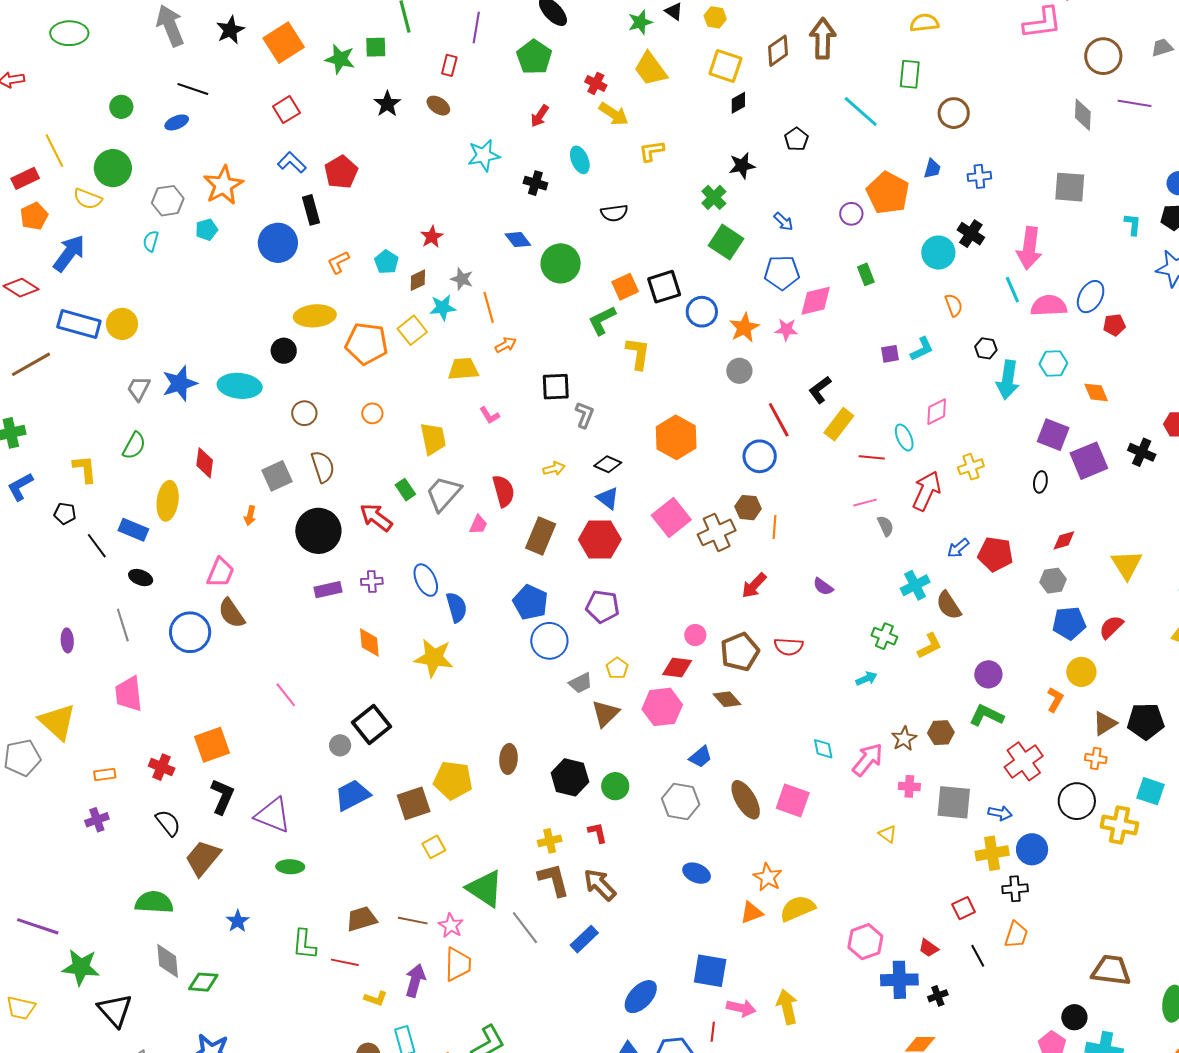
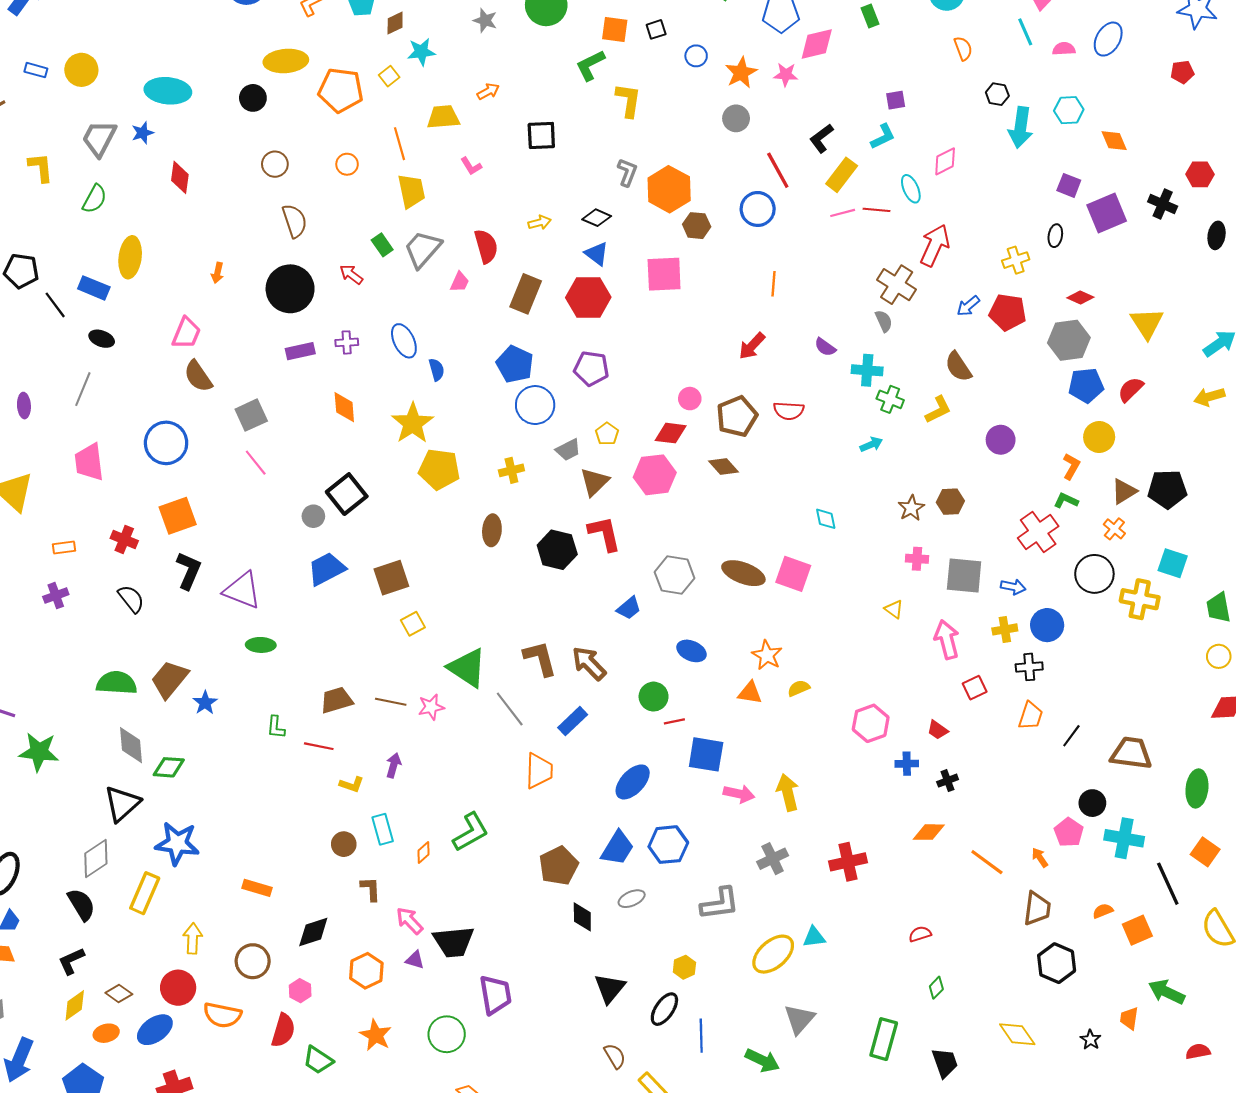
gray star: (462, 279) -> (485, 20), moved
orange square: (625, 287) -> (615, 29), turned 32
black square: (664, 287) -> (656, 29), size x0.6
pink semicircle: (1049, 306) -> (1064, 49), size x0.6
orange line: (489, 307) -> (399, 144), moved
blue circle: (702, 312) -> (696, 56), size x0.7
blue rectangle: (79, 324) -> (36, 70), size x0.5
red pentagon: (1114, 325) -> (1182, 72), moved
yellow square: (412, 330) -> (389, 76), size x0.7
cyan L-shape: (922, 349) -> (883, 137), moved
blue star: (180, 383) -> (143, 133), size x0.6
cyan ellipse: (240, 386) -> (168, 91), moved
gray trapezoid: (139, 389) -> (99, 138), size x1.4
gray L-shape: (584, 415) -> (627, 172), moved
purple square: (1053, 435) -> (1069, 185), size x0.7
red diamond: (205, 463) -> (180, 177), moved
yellow cross: (971, 467) -> (1016, 260), moved
yellow L-shape: (85, 469) -> (41, 167), moved
gray square: (277, 476) -> (251, 415), moved
pink line: (865, 503) -> (843, 213), moved
brown hexagon: (748, 508) -> (697, 226), moved
black pentagon: (65, 513) -> (21, 271), size x1.5
red arrow: (376, 517) -> (351, 274), size x0.7
pink square: (671, 518) -> (664, 274), turned 36
gray semicircle: (886, 526) -> (884, 321), moved
brown cross: (717, 532) -> (897, 285), moved, turned -33
red diamond: (1064, 540) -> (1080, 298), turned 40
gray hexagon: (1053, 581) -> (1069, 340), size x1.5
cyan cross: (915, 585) -> (867, 370), moved, turned 32
blue semicircle: (456, 607) -> (437, 370), size x0.7
gray line: (123, 625) -> (83, 389), turned 40
blue circle: (190, 632) -> (166, 443), moved
yellow star: (434, 658) -> (413, 423), turned 30
green L-shape: (987, 715) -> (1066, 500), moved, size x0.7
blue trapezoid: (700, 757) -> (629, 608), moved
orange cross: (1096, 759) -> (1114, 529), turned 30
pink arrow: (868, 760) -> (947, 640), moved, turned -54
yellow pentagon: (453, 780) -> (439, 469), moved
green circle: (615, 786) -> (654, 697), moved
brown ellipse: (746, 800) -> (743, 573), turned -39
red L-shape: (597, 833) -> (604, 534), moved, size x1.6
yellow cross: (550, 841) -> (511, 470), moved
yellow cross: (992, 853) -> (1005, 629), size x0.7
brown trapezoid: (203, 858) -> (169, 679), moved
yellow semicircle: (797, 908) -> (799, 688), size x0.6
orange triangle: (752, 913) -> (750, 693), turned 30
pink star: (451, 926) -> (431, 707), turned 30
green L-shape: (304, 944) -> (276, 727), size x0.7
black line: (978, 956) -> (1071, 736), moved, turned 65
orange trapezoid: (458, 964) -> (539, 771), moved
purple arrow: (415, 980) -> (394, 765), size x0.7
blue cross: (899, 980) -> (907, 764), size x0.6
black triangle: (115, 1010) -> (122, 804), moved, turned 30
red line: (713, 1032) -> (674, 721), moved, turned 72

